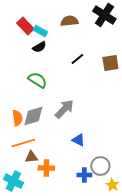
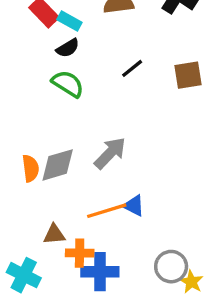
green semicircle: (37, 80) -> (68, 84), moved
orange line: (23, 143) -> (107, 211), moved
gray circle: (100, 166) -> (171, 267), moved
blue cross: (84, 175) -> (100, 272), moved, size x1.5

